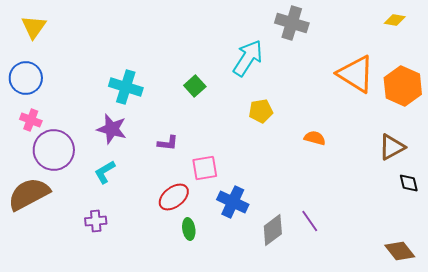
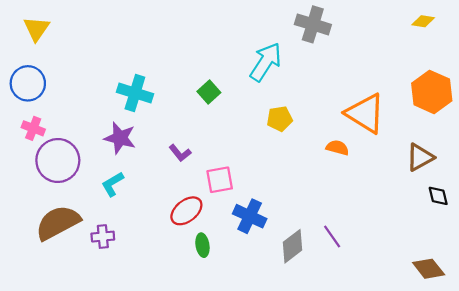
orange triangle: (356, 74) -> (365, 113), moved
purple L-shape: (168, 143) -> (180, 153), turned 45
brown semicircle: (29, 194) -> (58, 223), moved

